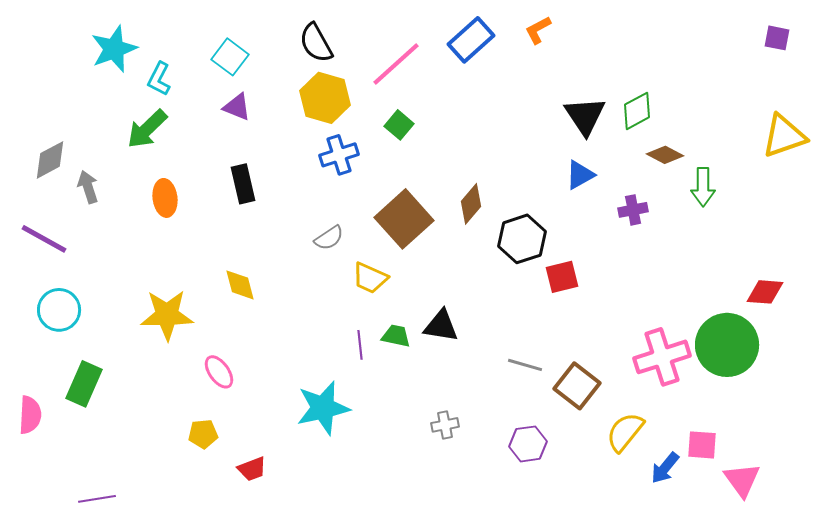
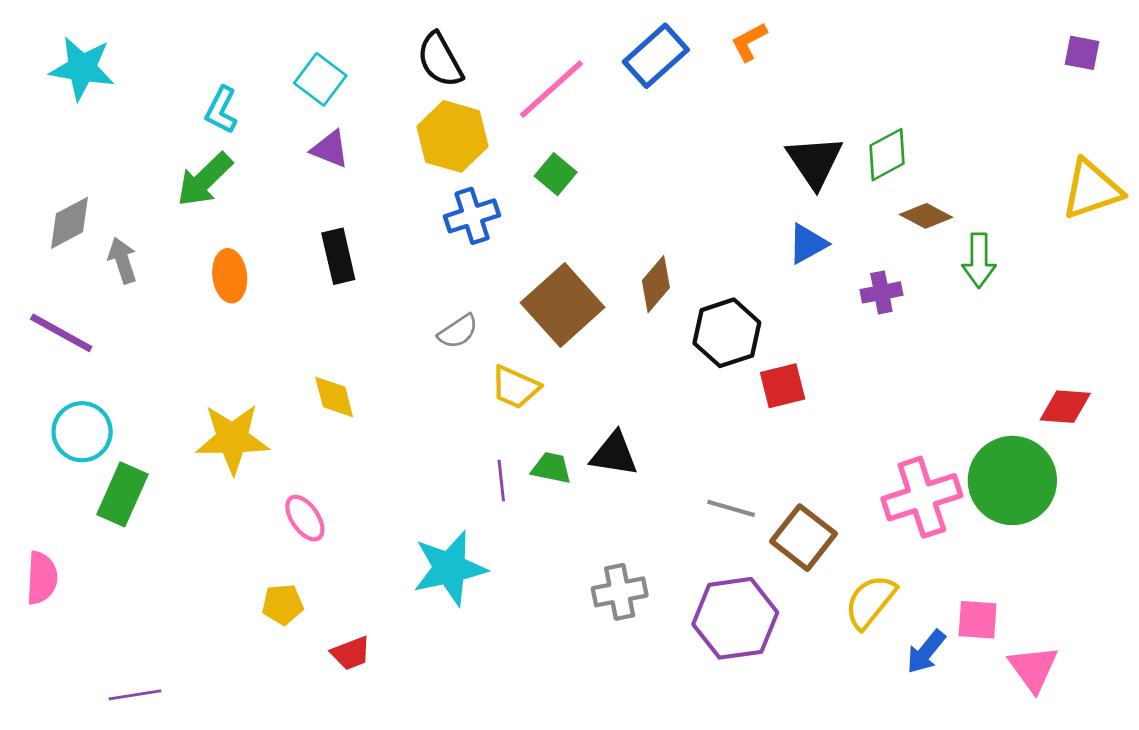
cyan star: (114, 49) -> (82, 68), moved, turned 30
green rectangle: (84, 384) -> (122, 494), moved
gray cross: (445, 425) -> (620, 592), size x1.4
purple hexagon: (528, 444) -> (735, 618), size x1.6

